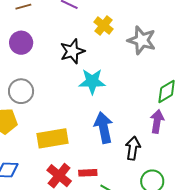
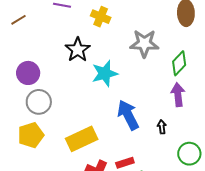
gray star: (142, 40) -> (144, 43), moved
purple circle: (21, 43) -> (28, 73), moved
black arrow: (133, 148) -> (162, 127), size x0.6

